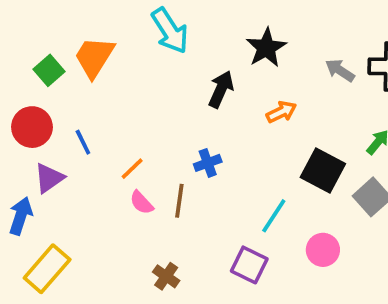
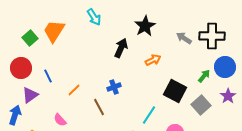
cyan arrow: (170, 31) -> (94, 17), size x0.7
brown line: (179, 201) -> (99, 107), turned -36
pink semicircle: (142, 203) -> (60, 120), moved

